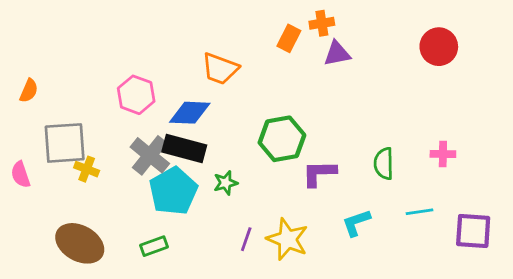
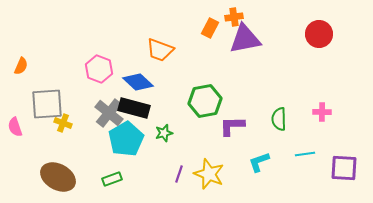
purple triangle: (337, 54) -> (245, 39), size x1.6
blue diamond: (190, 113) -> (138, 82), turned 40

